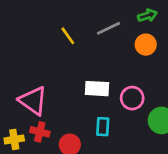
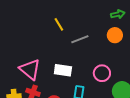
gray line: (109, 28) -> (80, 39), moved
white rectangle: (97, 89) -> (63, 70), moved

